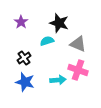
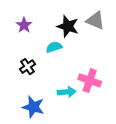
gray triangle: (78, 44) -> (95, 21), moved
blue star: (25, 82) -> (33, 107), moved

